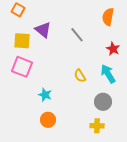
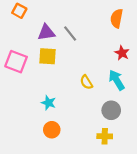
purple triangle: (43, 30) -> (46, 32), turned -48
gray line: (77, 35) -> (70, 34), moved
yellow square: (22, 41) -> (47, 56), moved
pink square: (22, 67) -> (16, 62), moved

